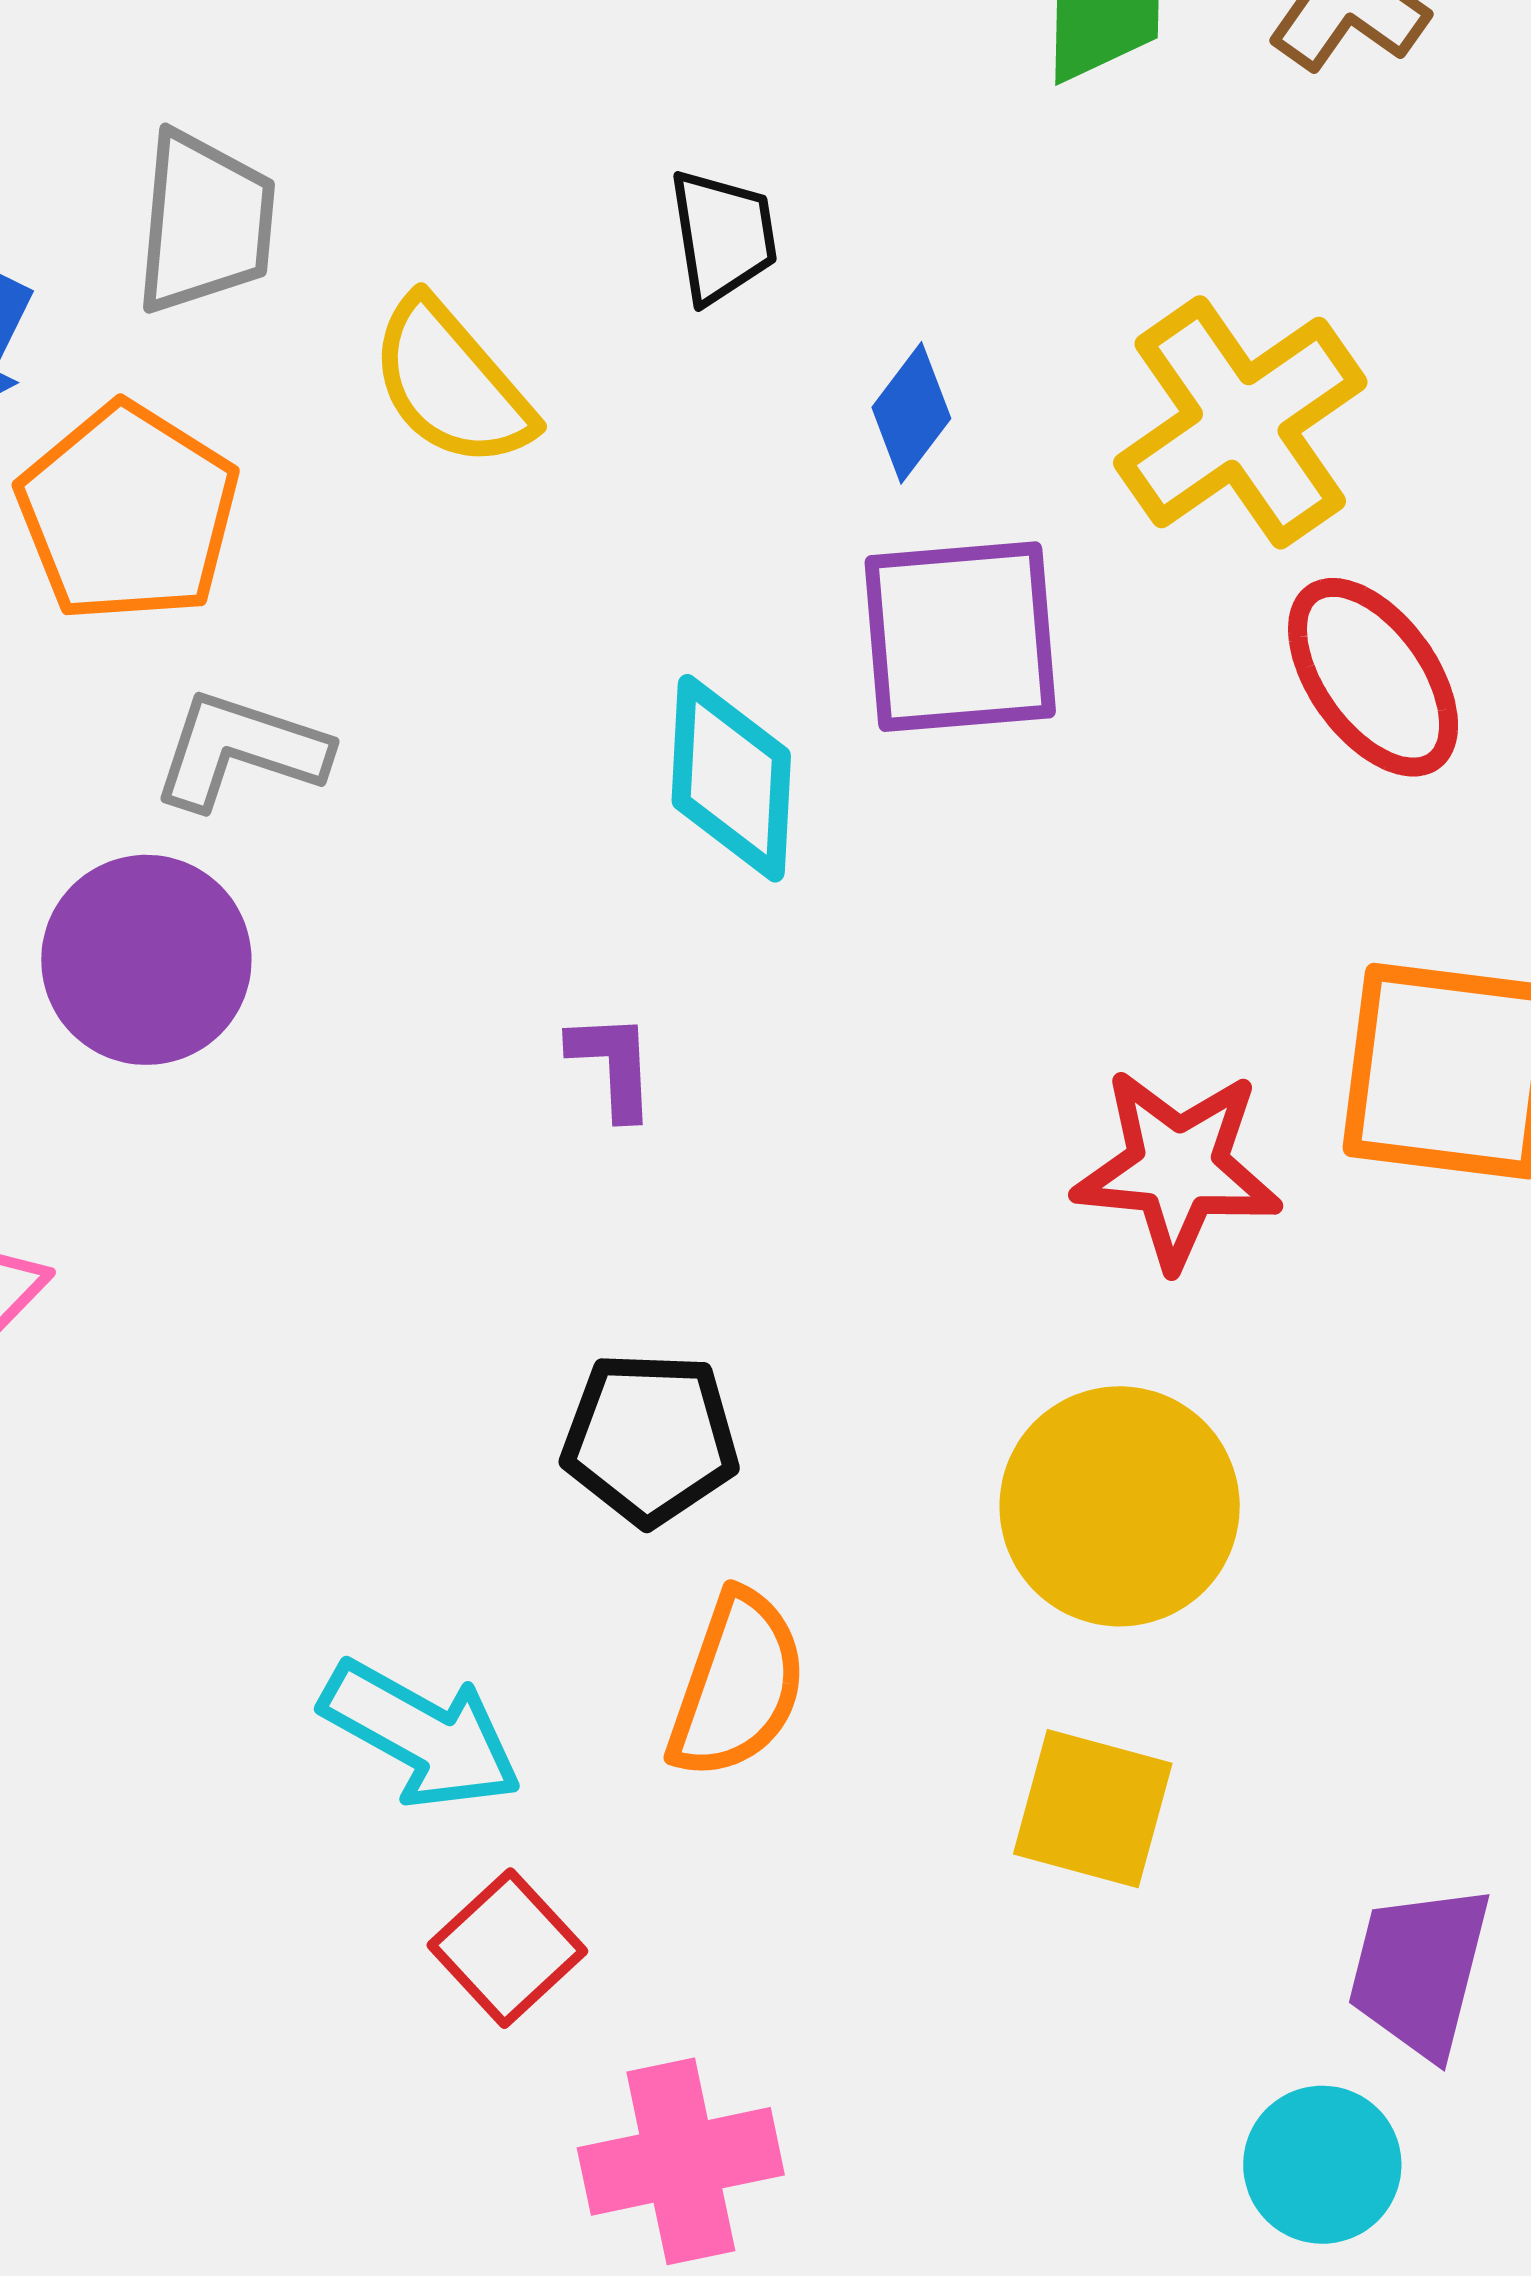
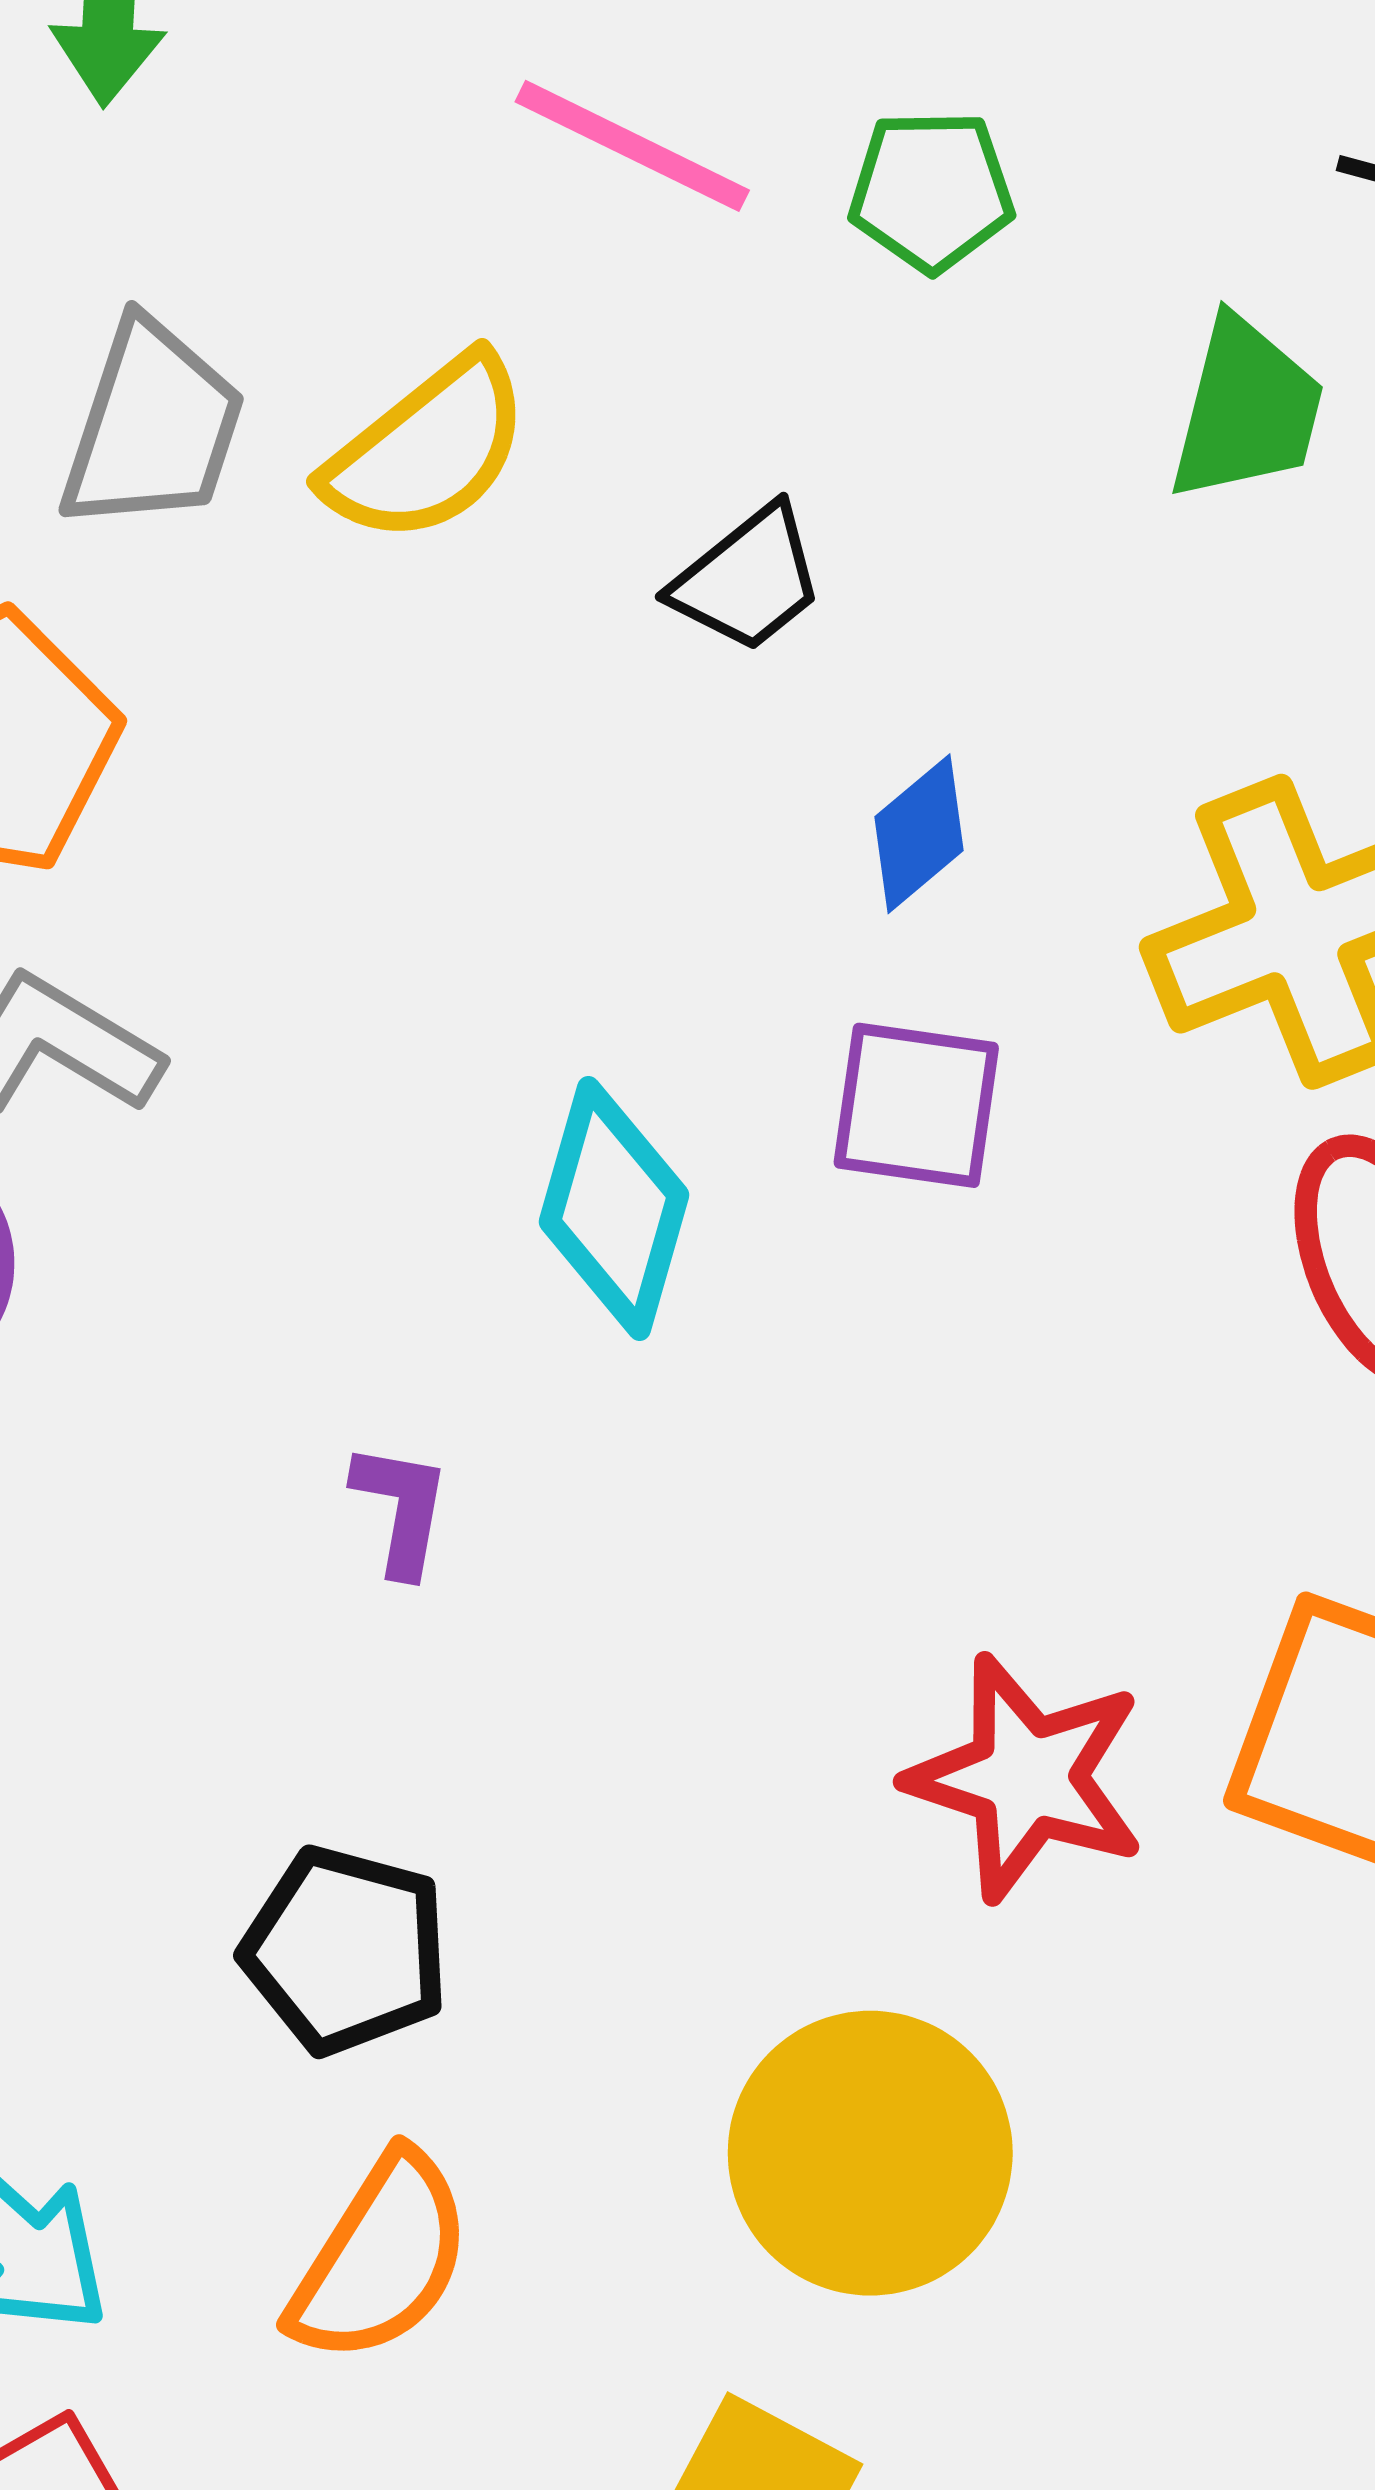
black trapezoid: (723, 236) -> (748, 579), turned 47
yellow semicircle: (451, 383) -> (427, 450), moved, turned -101
purple square: (960, 637) -> (916, 1105), size x0.7

